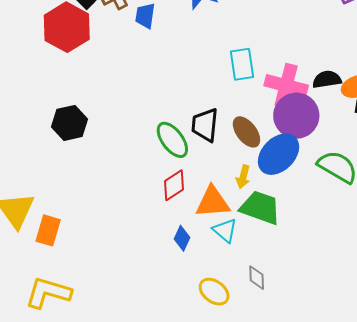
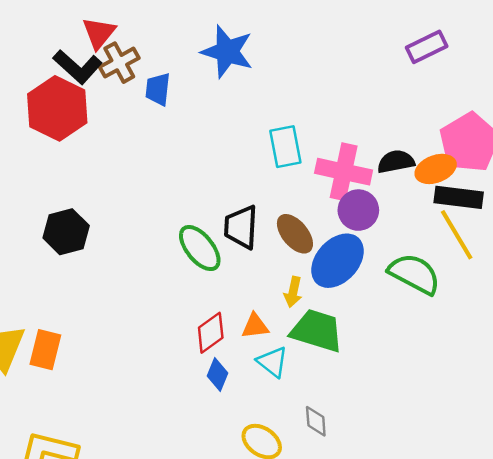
purple circle: (296, 116) -> (358, 210), size x0.7
red diamond: (174, 185) -> (211, 333), moved
orange triangle: (213, 202) -> (255, 326), size x0.6
orange rectangle: (48, 230) -> (45, 350), moved

